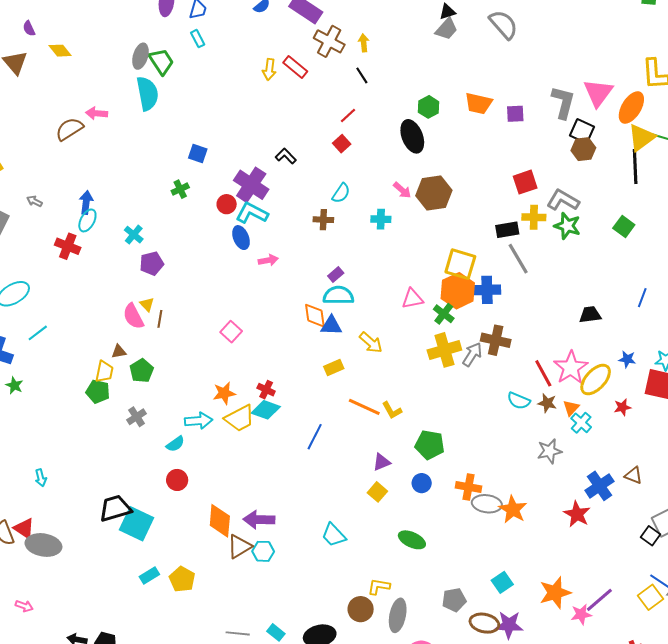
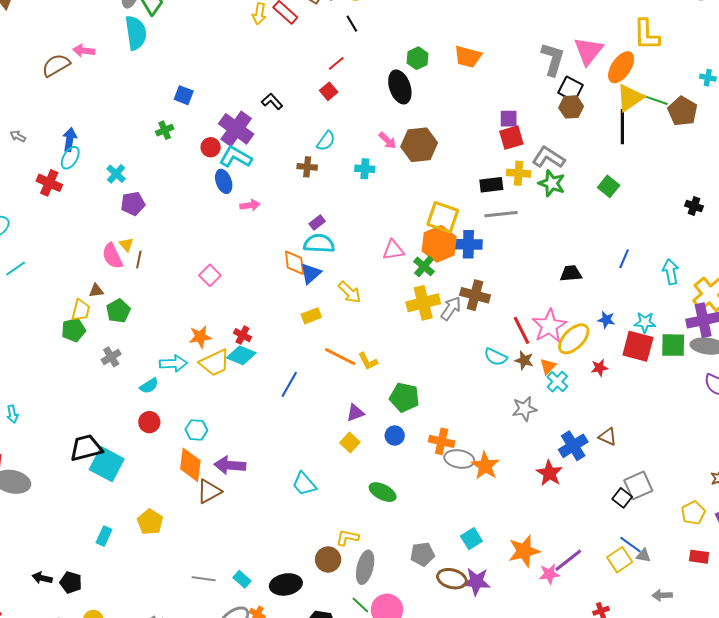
purple square: (515, 114) -> (509, 119), moved
gray line: (518, 259) -> (501, 214), turned -68
blue triangle: (331, 326) -> (311, 274), turned -45
green pentagon: (98, 392) -> (74, 330), turned -30
cyan hexagon: (263, 551) -> (196, 430), moved
cyan rectangle: (149, 575) -> (104, 536), moved, turned -36

